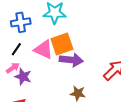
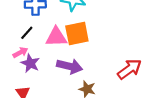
pink triangle: (44, 50) -> (56, 37), turned -35
purple arrow: (71, 60) -> (70, 66), moved

